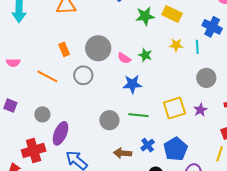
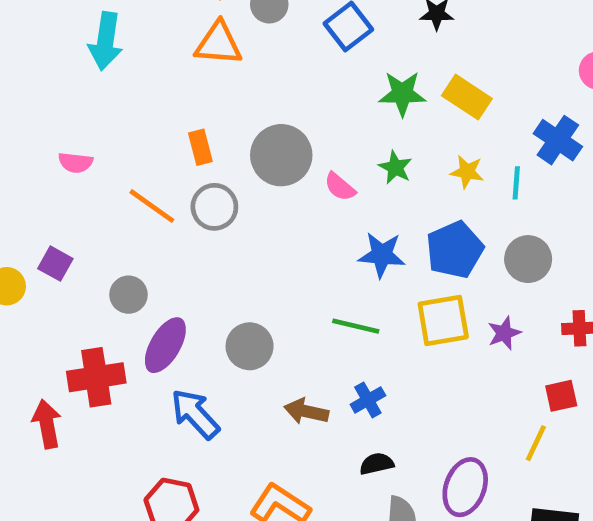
green star: (145, 55) -> (395, 167), moved
gray circle: (83, 75) -> (214, 207), moved
blue star: (132, 84) -> (382, 255), moved
gray circle: (109, 120) -> (250, 346), moved
blue pentagon: (176, 149) -> (455, 250), moved

